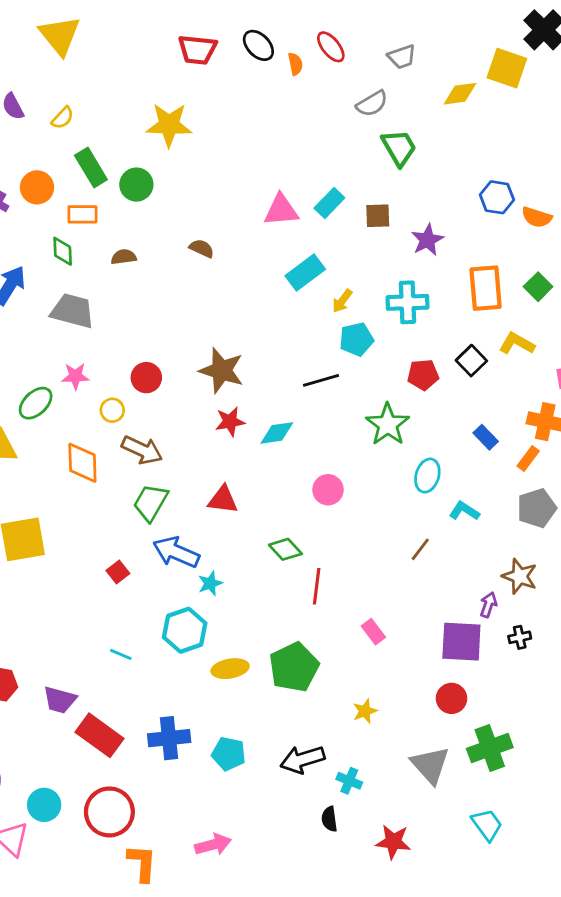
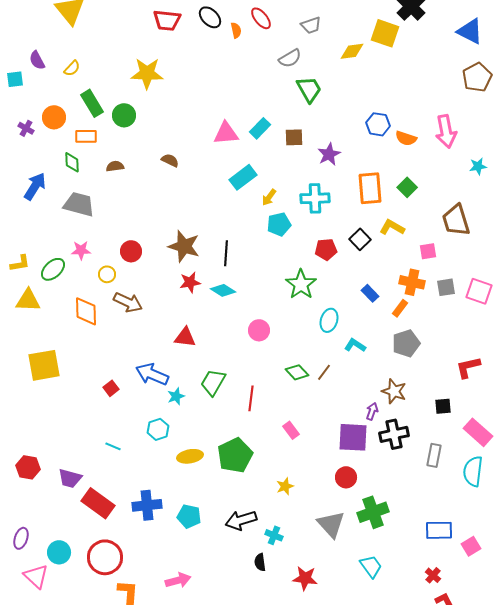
black line: (321, 380) -> (226, 253), moved, turned -70
cyan diamond: (277, 433) -> (223, 290), turned 40
green trapezoid: (151, 502) -> (213, 382), moved
green diamond: (285, 549) -> (297, 372), moved
cyan hexagon: (185, 630) -> (158, 429), size x0.7
black cross: (520, 637) -> (394, 434), size x1.8

